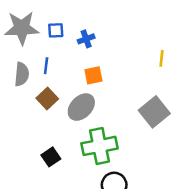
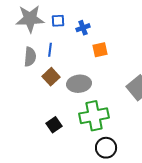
orange square: (93, 75) -> (100, 50), moved
gray ellipse: (81, 107) -> (79, 84), turned 40

